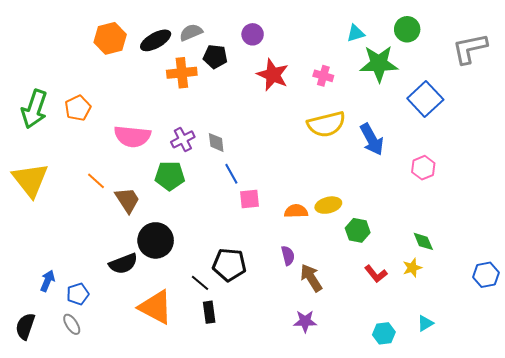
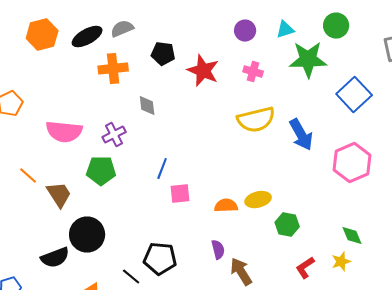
purple circle: (253, 34) -> (245, 31), moved
black pentagon: (215, 57) -> (163, 54), moved
gray diamond: (216, 142) -> (147, 106), moved
pink hexagon: (423, 168) -> (352, 163), size x1.6
blue line: (231, 174) -> (162, 169), turned 50
red L-shape: (376, 274) -> (305, 268), turned 95

